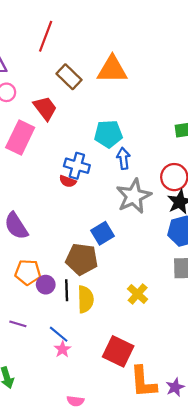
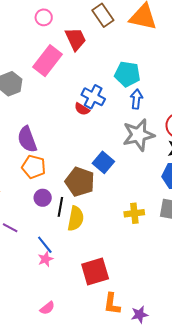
blue square: (102, 233) -> (103, 162), turned -30
orange pentagon: (28, 272) -> (34, 167), moved
yellow cross: (138, 294) -> (134, 213), moved, turned 30
red square: (118, 351) -> (95, 272), turned 36
orange L-shape: (143, 382) -> (112, 304), size x0.7
pink semicircle: (75, 401) -> (47, 308), turned -56

